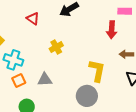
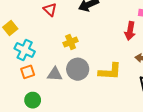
yellow L-shape: (97, 71) -> (110, 71), turned 75
gray circle: (87, 96) -> (78, 69), moved

